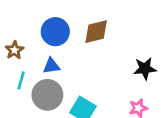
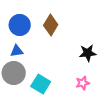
brown diamond: (96, 32) -> (51, 25), turned -45

